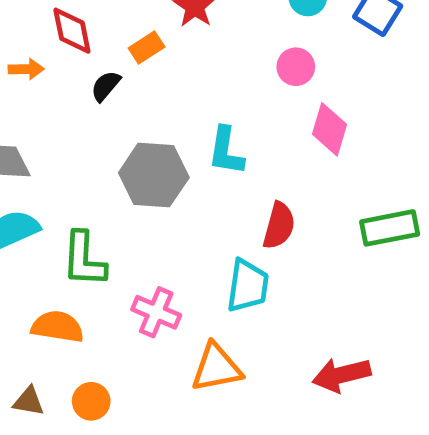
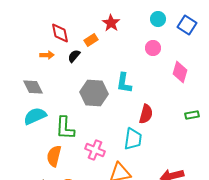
orange arrow: (26, 69) -> (47, 55), moved
pink diamond: (329, 129) -> (180, 72), moved
green rectangle: (390, 228) -> (192, 115), size x0.6
orange semicircle: (57, 327) -> (54, 156), turned -85

